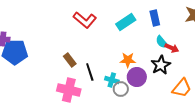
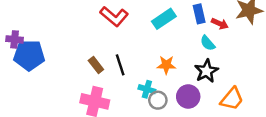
red arrow: (172, 48) -> (220, 24), moved
black line: (90, 72) -> (120, 65), moved
purple circle: (137, 77) -> (188, 97), moved

